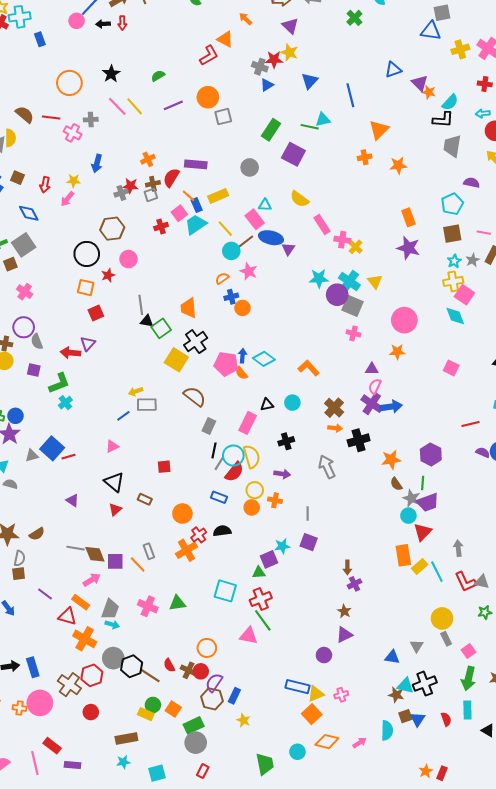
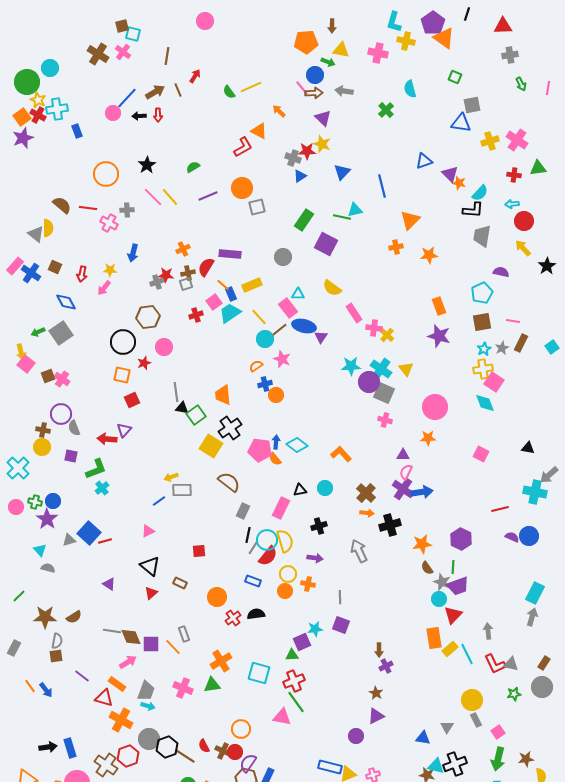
brown square: (10, 264) -> (48, 376), moved
orange cross: (187, 550) -> (221, 661), moved

